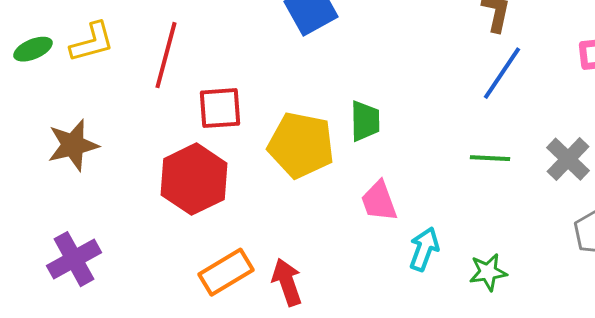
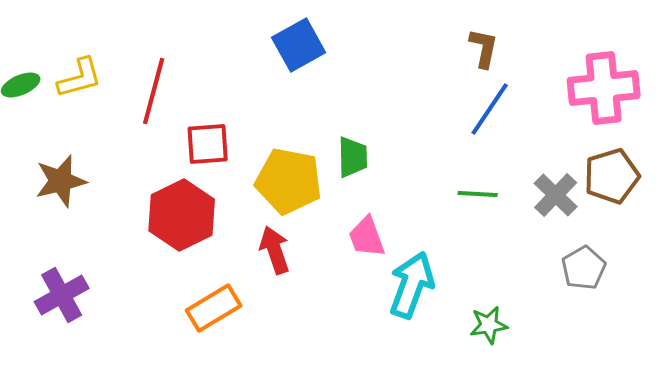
cyan arrow: (424, 249) -> (412, 285), size x1.5
green star: (488, 272) -> (489, 325), moved
red arrow: (287, 282) -> (275, 250), moved

